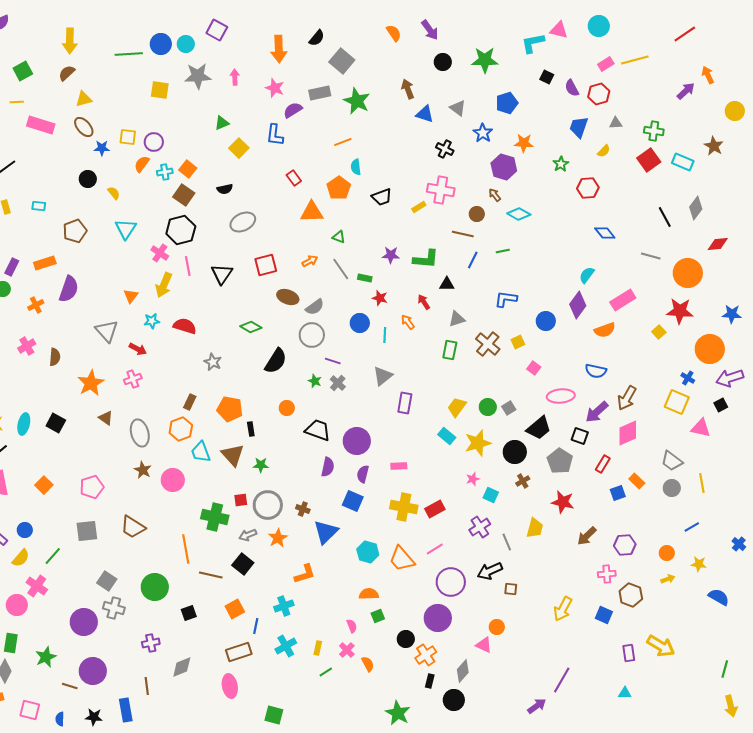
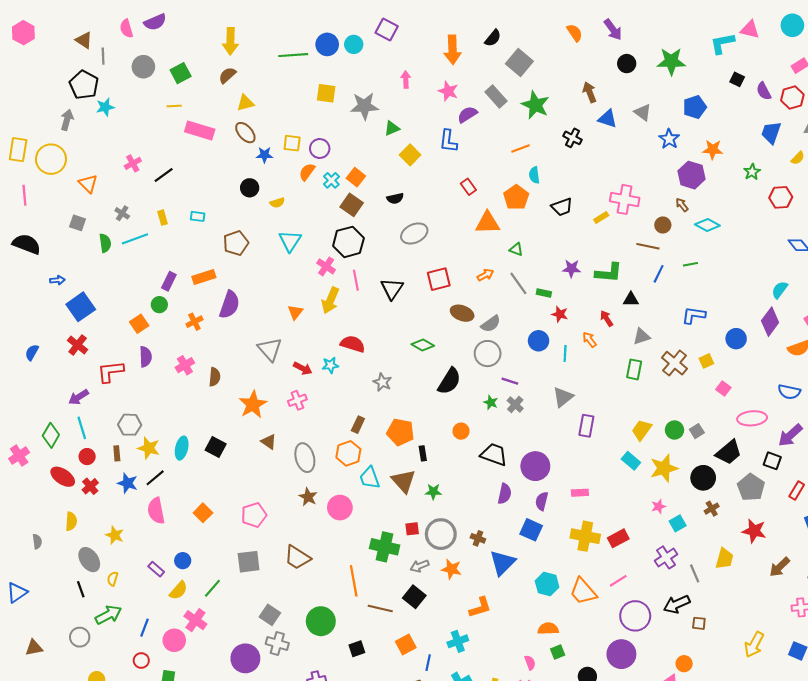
gray star: (198, 76) -> (364, 106), moved
gray rectangle: (320, 93) -> (496, 96), turned 60
black cross: (445, 149) -> (573, 138), moved
cyan cross: (165, 172) -> (331, 180), turned -35
yellow semicircle: (114, 193) -> (277, 203), turned 112
cyan star: (152, 321) -> (330, 365), moved
cyan square: (491, 495) -> (678, 523), turned 35
orange star: (278, 538) -> (451, 569), turned -30

